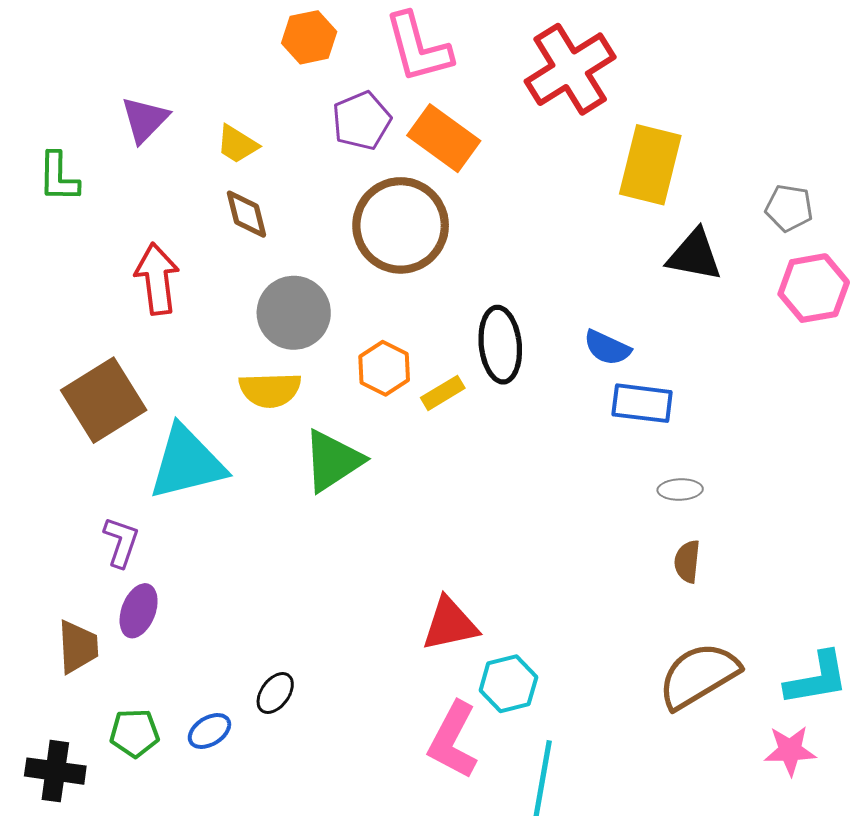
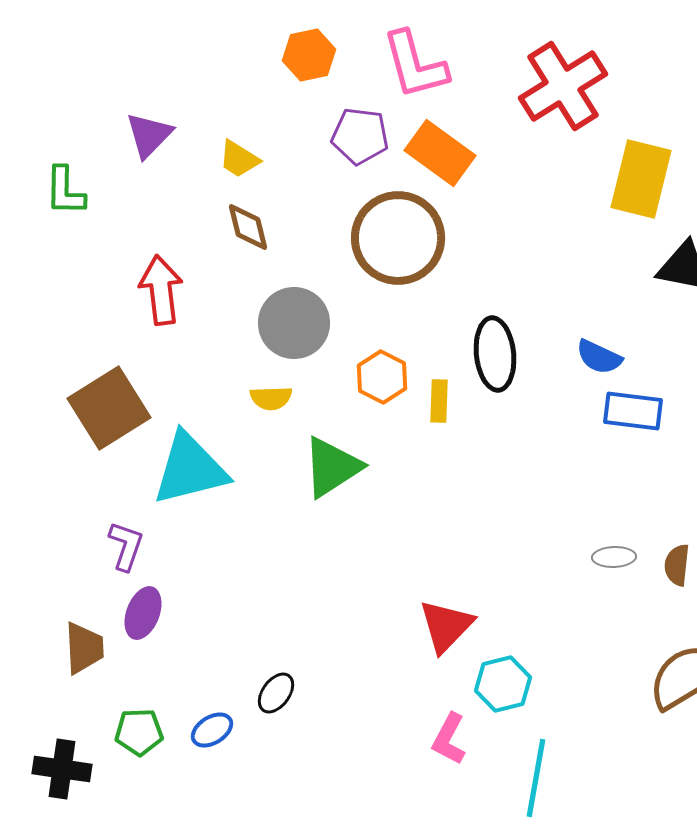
purple pentagon: (362, 121) -> (360, 136), turned 30
yellow semicircle: (270, 390) -> (271, 398), size x0.7
yellow rectangle: (443, 393) -> (439, 401), turned -57
gray ellipse: (680, 490) -> (614, 557), moved
red triangle: (450, 624) -> (446, 626), turned -34
pink L-shape: (453, 740) -> (449, 739), size x0.7

